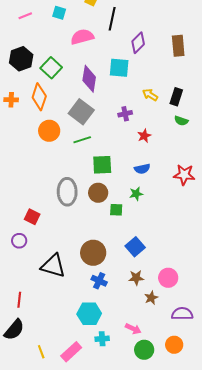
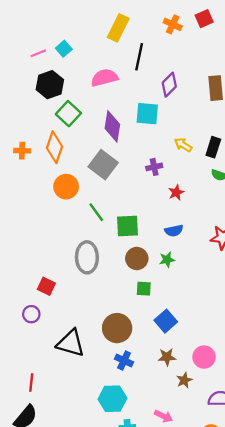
cyan square: (59, 13) -> (64, 49), moved, turned 32
black hexagon: (21, 59) -> (50, 85), moved
green line: (82, 140) -> (96, 212), moved, turned 72
brown circle: (98, 193) -> (137, 259), moved
green square: (116, 210) -> (144, 289), moved

